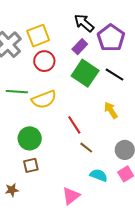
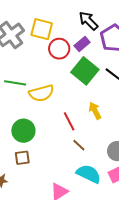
yellow square: (38, 36) -> (42, 29), turned 30
red circle: (44, 61) -> (59, 49), moved
yellow arrow: (111, 110) -> (95, 111), moved
cyan semicircle: (99, 175) -> (89, 174), size x1.4

